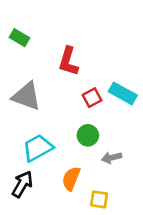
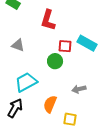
gray triangle: (27, 96) -> (18, 45), size x0.6
red square: (92, 98) -> (65, 46), turned 32
green circle: (88, 135) -> (55, 61), moved

